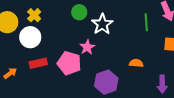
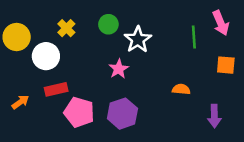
yellow cross: (34, 15) -> (66, 28), moved
pink pentagon: (69, 63) -> (79, 112), moved
purple hexagon: (106, 82) -> (122, 114), moved

